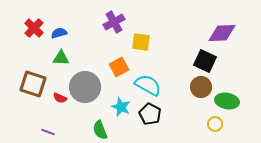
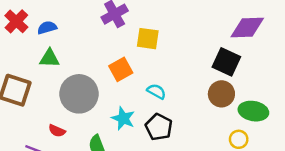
cyan semicircle: (148, 85) -> (156, 91), size x0.6
red semicircle: (60, 98) -> (57, 131), moved

